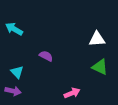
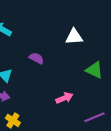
white triangle: (97, 39) -> (74, 37), moved

